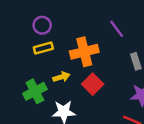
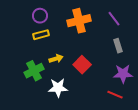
purple line: (117, 29) -> (114, 19), moved
orange cross: (84, 52) -> (79, 21), moved

